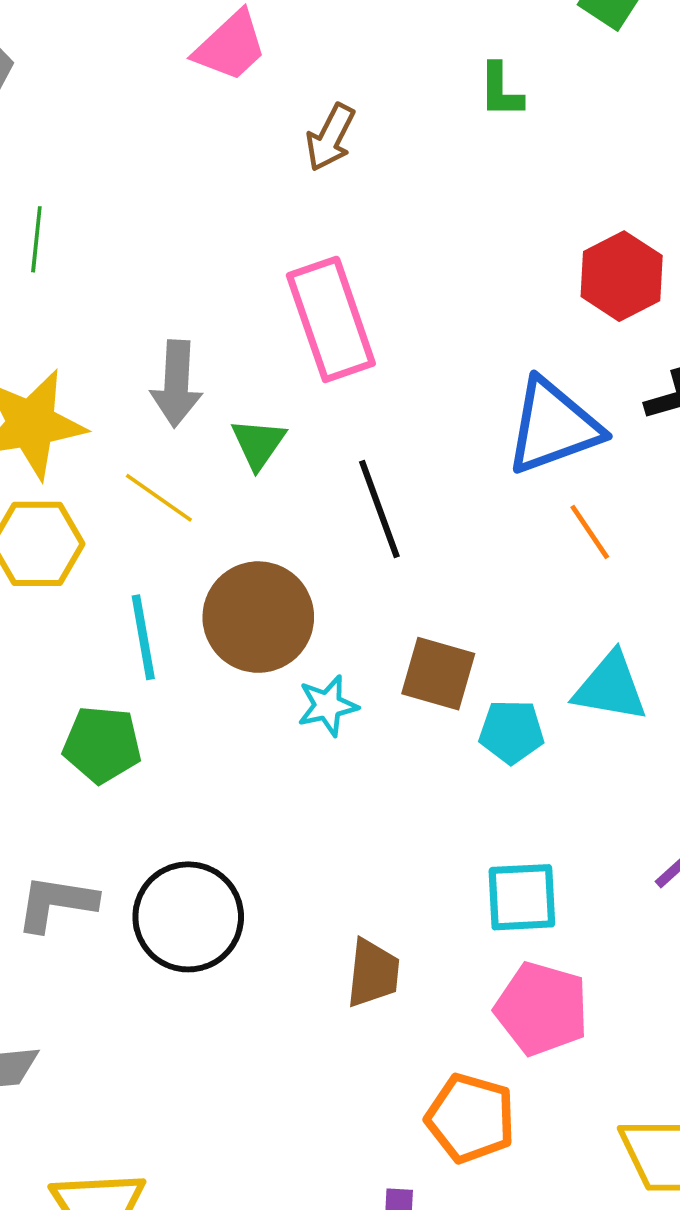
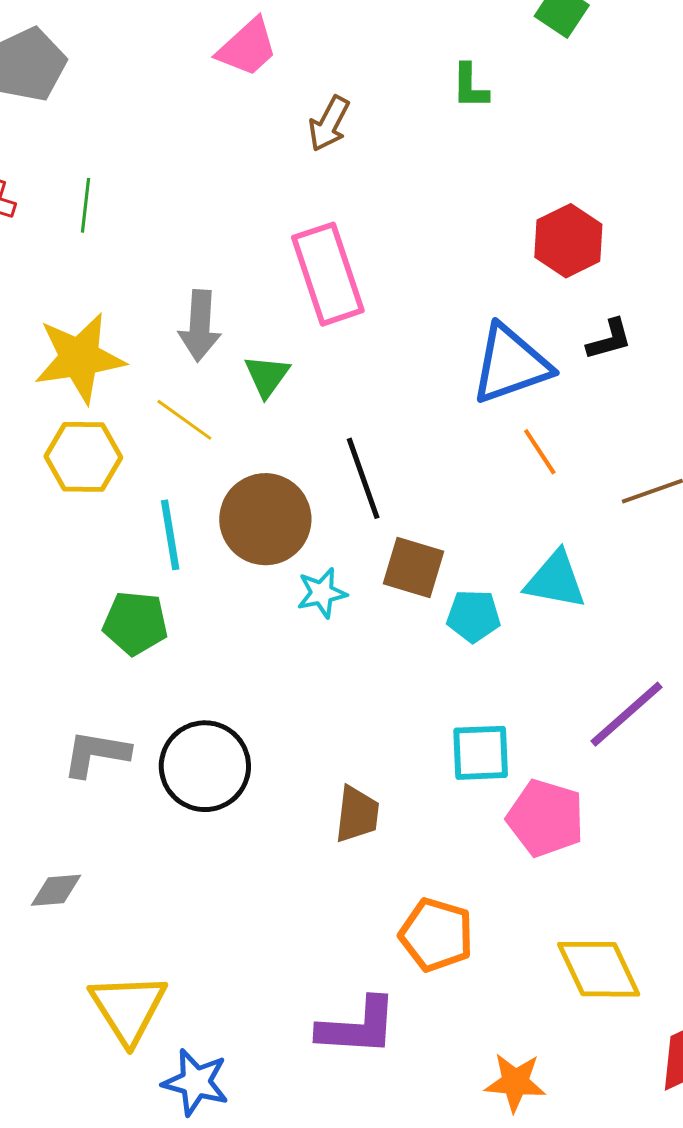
black line: (379, 509) -> (363, 478), moved
pink pentagon: (542, 1009) -> (546, 818), moved

